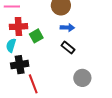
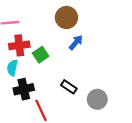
blue arrow: (67, 28) -> (76, 42), turned -48
black rectangle: (68, 48) -> (69, 87), moved

